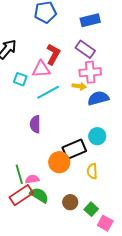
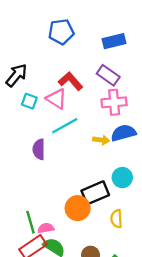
red L-shape: (53, 54) -> (71, 81), turned -70
pink triangle: (41, 69) -> (56, 99), turned 36
cyan square: (20, 79) -> (29, 101), moved
yellow arrow: (79, 86) -> (101, 140), moved
purple semicircle: (35, 124) -> (39, 149), moved

